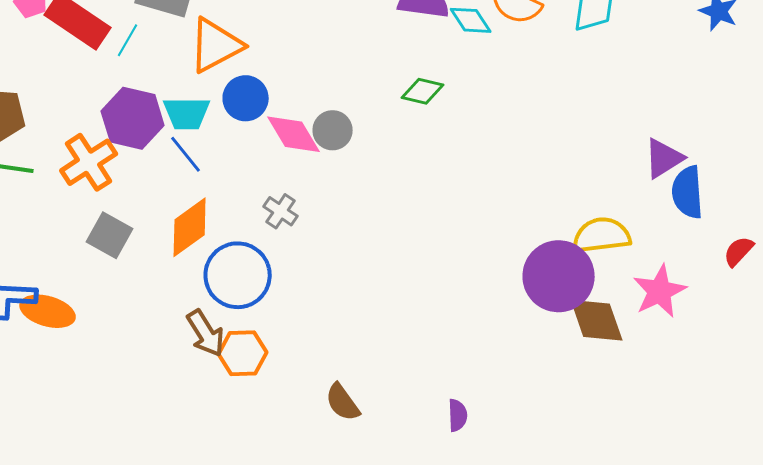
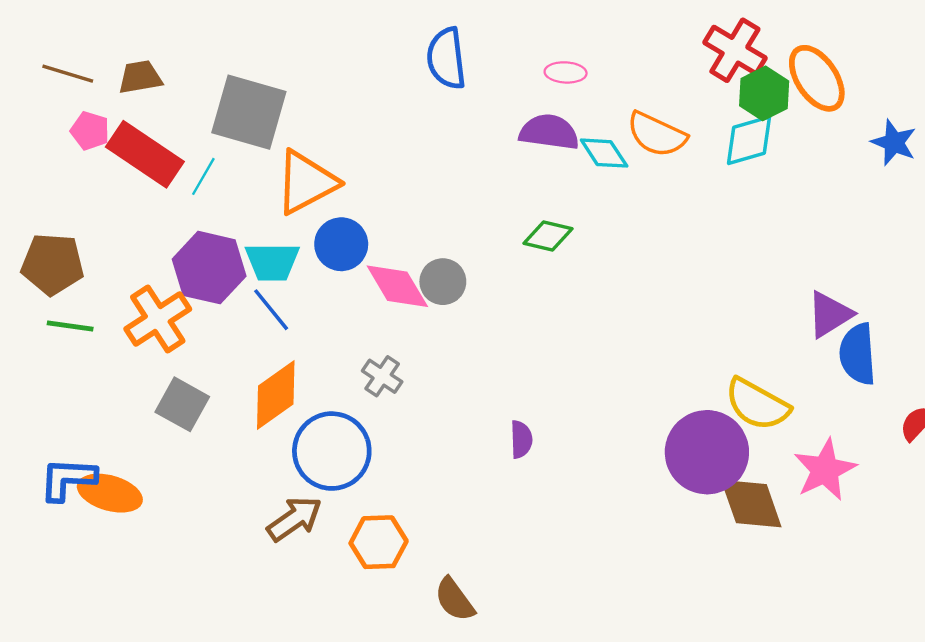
yellow semicircle: (602, 235) -> (757, 404), turned -144
brown arrow: (206, 333) -> (294, 519), turned -93
orange hexagon: (243, 353) -> (379, 542), moved
purple semicircle: (458, 415) -> (521, 439), moved

